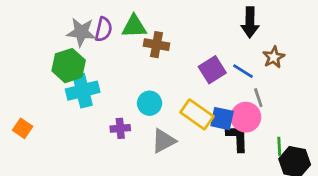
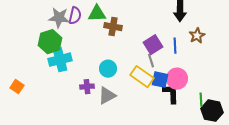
blue line: (243, 71) -> (175, 46), turned 56
gray line: (258, 98) -> (151, 61), moved
gray triangle: (163, 141) -> (107, 96), moved

